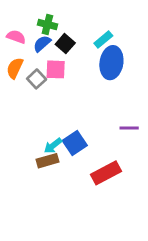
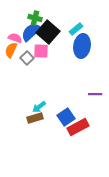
pink semicircle: (16, 37) -> (15, 38), moved
blue semicircle: (42, 44) -> (31, 32), size x1.5
black square: (65, 44) -> (48, 32), size x1.6
blue square: (75, 143) -> (66, 117), moved

